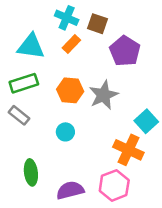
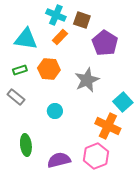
green rectangle: (24, 83) -> (20, 70), size x0.6
orange hexagon: (70, 90) -> (49, 69), moved

